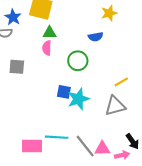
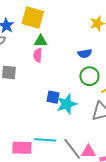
blue semicircle: (96, 37) -> (85, 54), moved
green circle: (78, 61) -> (89, 76), moved

